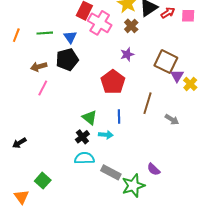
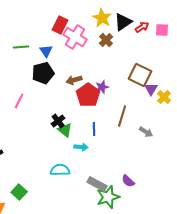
purple star: (127, 54) -> (102, 87), moved
brown arrow: (39, 67) -> (74, 80), moved
black cross: (82, 137) -> (58, 121), moved
gray rectangle: (111, 172) -> (97, 184), moved

